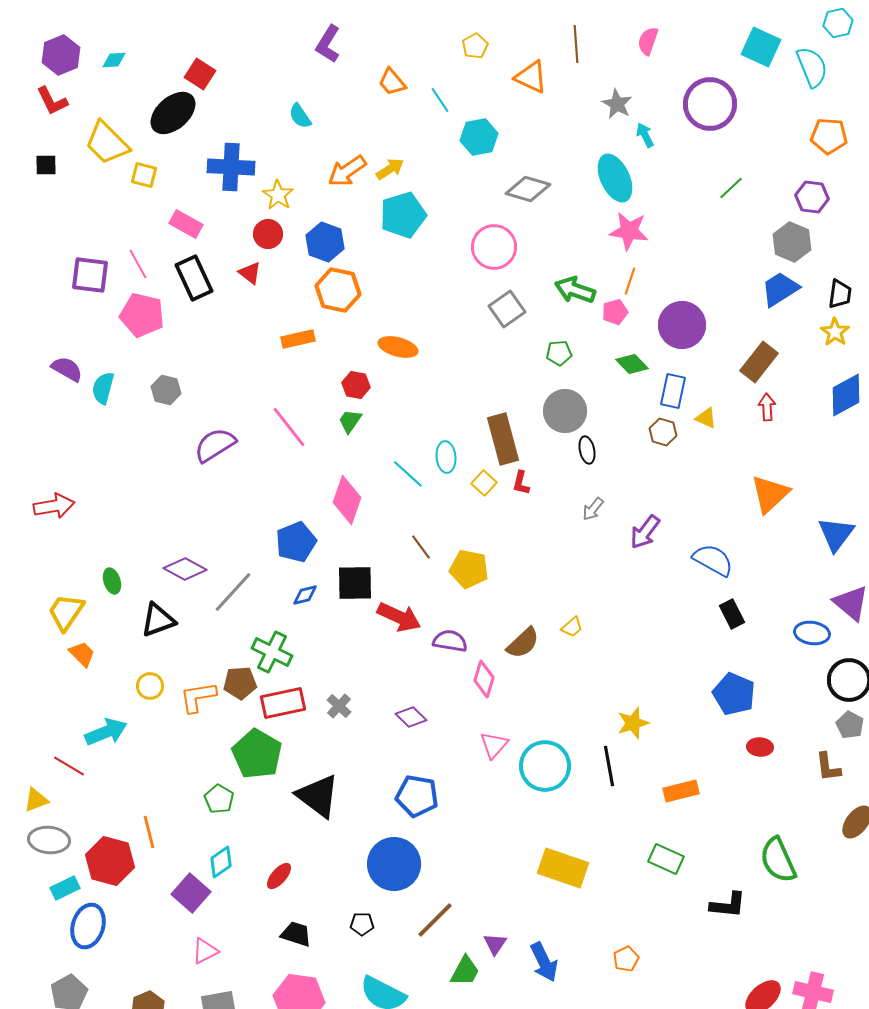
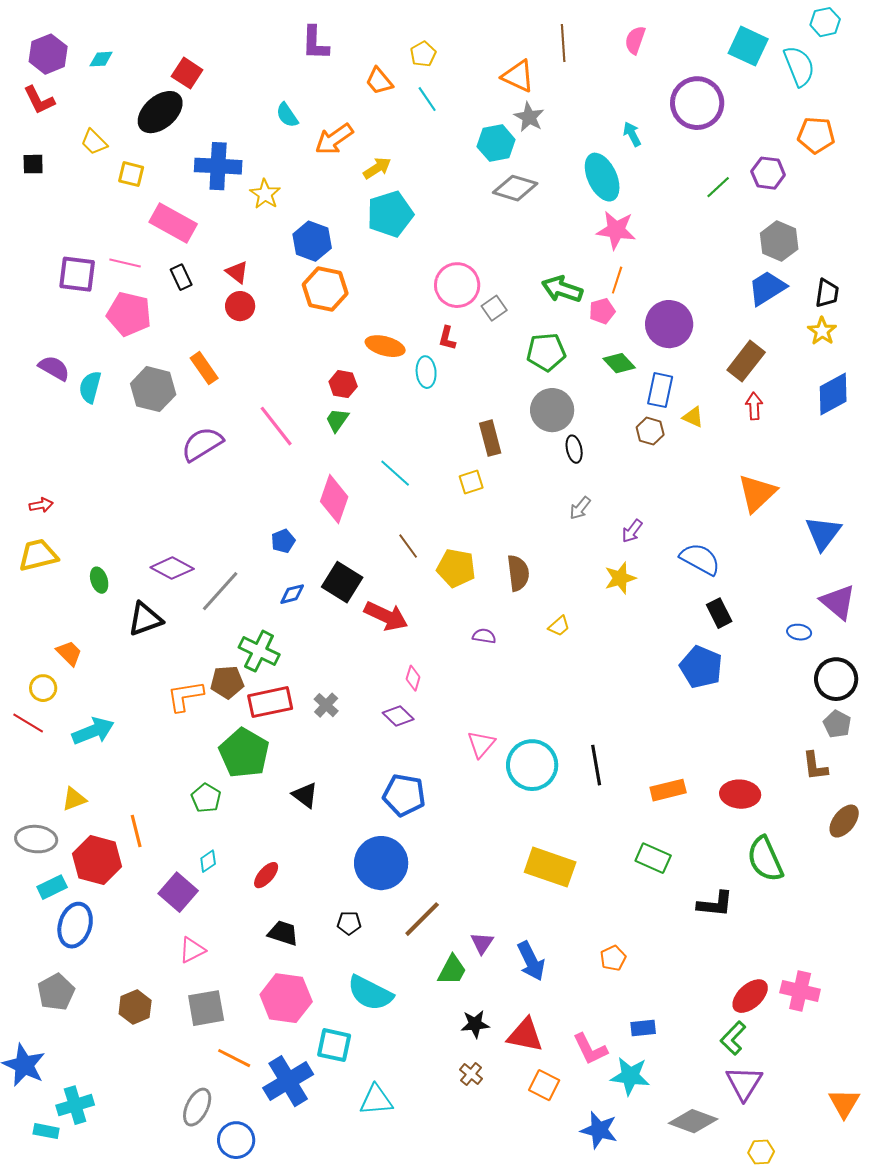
purple L-shape: (328, 44) -> (315, 43), turned -30
yellow pentagon: (475, 46) -> (423, 54), moved
gray star: (617, 104) -> (529, 117), moved
cyan hexagon: (479, 137) -> (496, 143), moved
yellow trapezoid: (107, 143) -> (94, 142), size x0.6
orange arrow: (347, 171) -> (334, 139), moved
purple hexagon: (812, 197) -> (768, 173), moved
pink rectangle: (186, 224) -> (173, 223), size x1.4
red circle: (268, 234) -> (240, 306), moved
pink circle: (494, 247) -> (457, 285), moved
pink line: (138, 264) -> (125, 263), turned -48
black rectangle: (194, 278) -> (181, 277), size x0.6
gray square: (507, 309) -> (494, 308), size x0.7
orange rectangle: (298, 339) -> (204, 368), moved, turned 68
green pentagon: (559, 353) -> (546, 352), size x1.5
gray hexagon: (166, 390) -> (153, 389), size x1.5
brown rectangle: (503, 439) -> (490, 438), size x0.7
cyan ellipse: (446, 457) -> (426, 372), moved
yellow square: (484, 483) -> (471, 482), turned 30
red L-shape: (521, 483) -> (447, 338), moved
red arrow: (54, 506) -> (41, 505), size x0.6
purple arrow: (645, 532) -> (632, 531), size x0.7
blue pentagon: (296, 542) -> (283, 541), size x0.6
black square: (355, 583) -> (342, 582), turned 33
yellow trapezoid: (66, 612) -> (38, 555), moved, turned 42
blue ellipse: (812, 633) -> (799, 632), size x0.7
purple semicircle: (450, 641) -> (484, 636), moved, size x0.7
brown semicircle: (523, 643) -> (518, 573), moved, turned -54
pink diamond: (484, 679) -> (413, 678), moved, size x0.7
yellow circle: (150, 686) -> (43, 688), moved
blue pentagon: (734, 694) -> (701, 667), moved
yellow star: (633, 723) -> (620, 578), moved
red ellipse: (760, 747) -> (740, 794), moved, size x1.5
red line: (69, 766) -> (28, 723), moved
black triangle: (318, 796) -> (305, 795), size x0.6
yellow triangle: (36, 800) -> (74, 799), moved
cyan diamond: (221, 862) -> (208, 861), size x0.7

